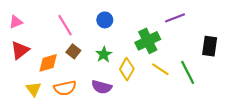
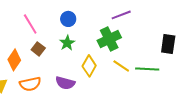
purple line: (175, 18) -> (121, 15), moved
green star: (104, 55) -> (67, 43), moved
orange diamond: (48, 63) -> (14, 60), turned -40
green line: (188, 72) -> (147, 69), turned -60

